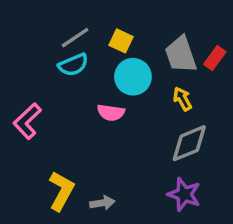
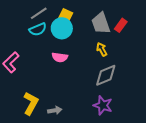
cyan circle: (133, 77) -> (62, 28), moved

